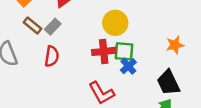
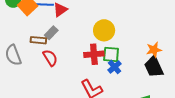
brown rectangle: (33, 26) -> (38, 40), moved, turned -35
red semicircle: (52, 56) -> (50, 58), turned -42
black trapezoid: (168, 83) -> (154, 67), moved

